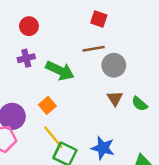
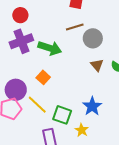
purple cross: (26, 58) -> (21, 41), size x1.6
yellow line: (53, 137) -> (37, 105), moved
blue star: (103, 148) -> (92, 106), turned 30

